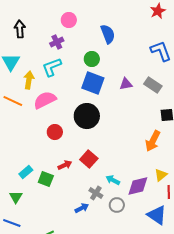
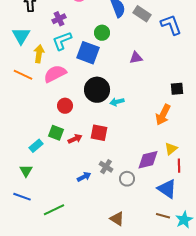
purple cross: (57, 42) -> (59, 19), moved
blue square: (93, 83) -> (88, 53), moved
gray rectangle: (153, 85) -> (142, 14), moved
red square: (89, 159) -> (99, 133), turned -30
green square: (46, 179) -> (56, 133), moved
cyan arrow: (113, 180) -> (117, 102), moved, turned -40
blue arrow: (82, 208) -> (84, 177), moved

